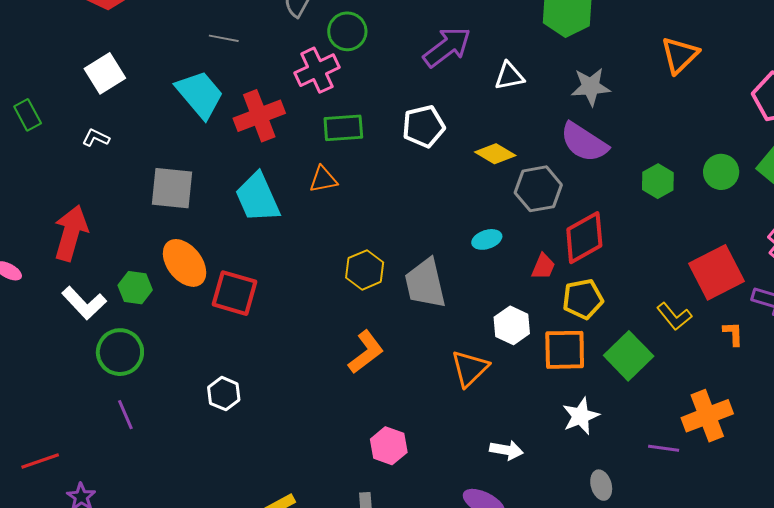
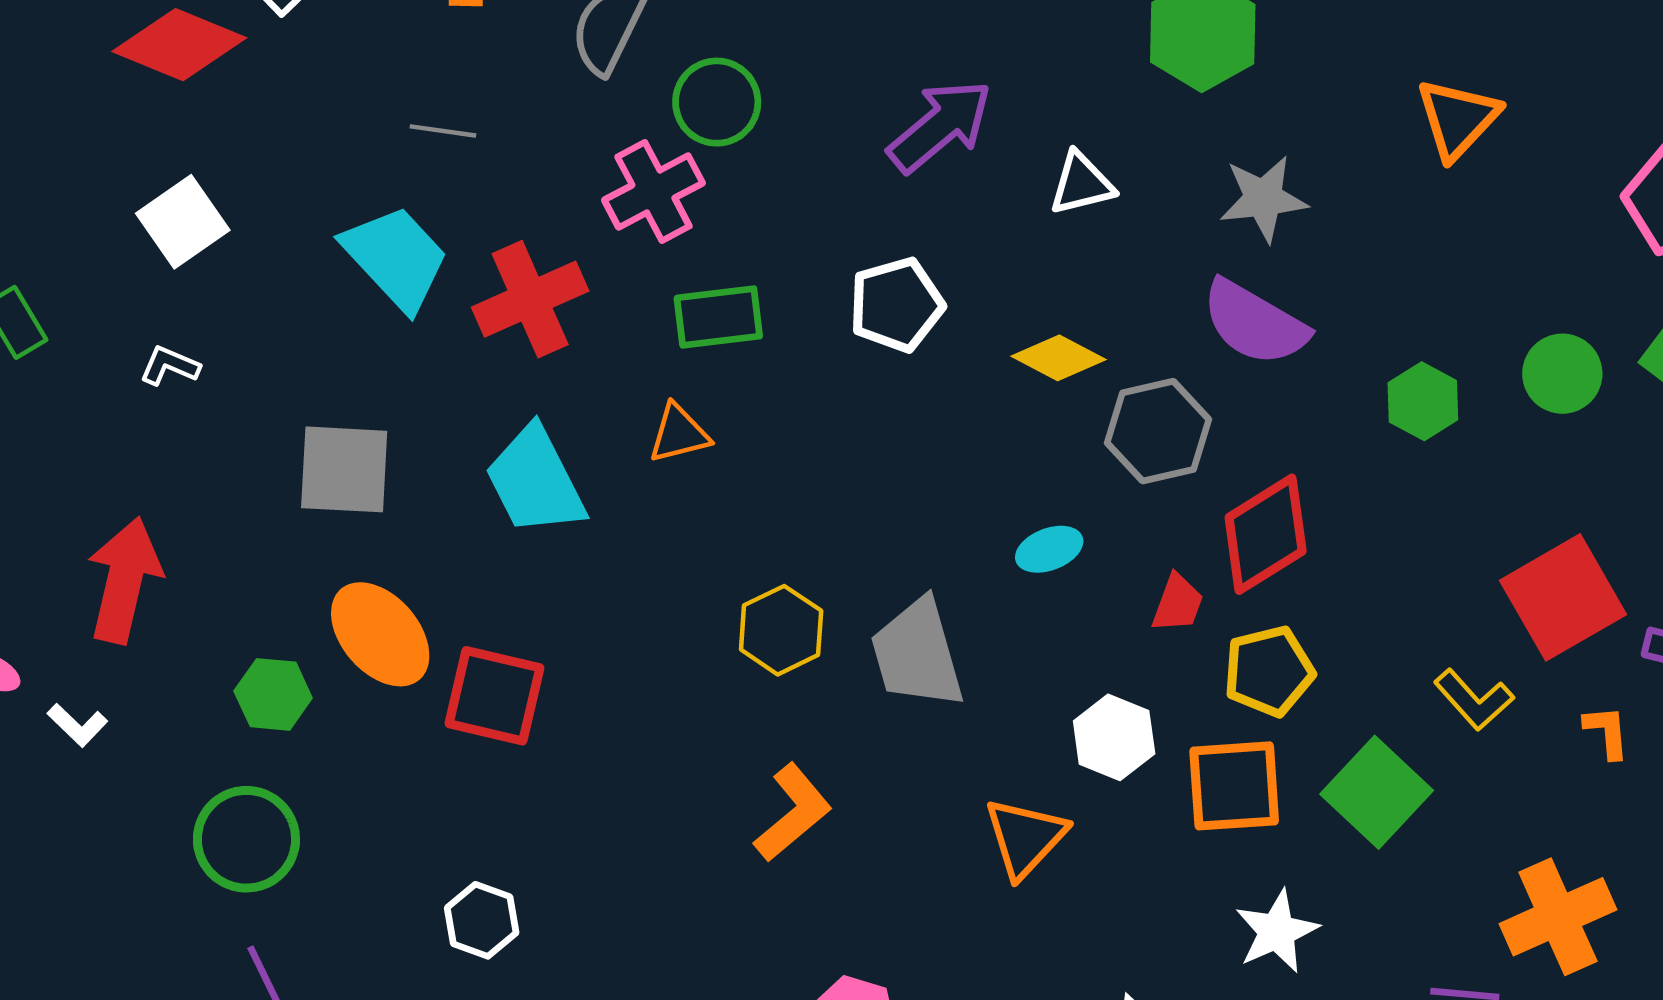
white L-shape: (84, 303) -> (77, 725), moved, size x0.6

